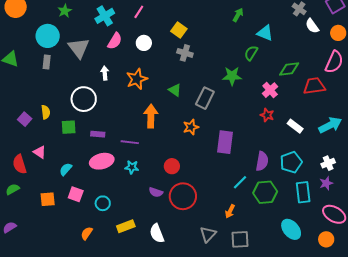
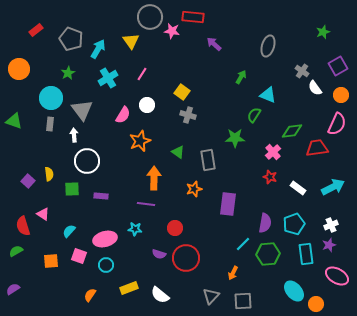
pink semicircle: (115, 41) -> (123, 115), moved
white arrow: (105, 73) -> (74, 135), moved
gray rectangle: (205, 98) -> (208, 160), turned -35
purple line: (130, 142) -> (146, 204), moved
pink ellipse: (102, 161) -> (105, 239), moved
white semicircle: (157, 233) -> (160, 295), turned -30
orange circle: (326, 239) -> (316, 304), moved

